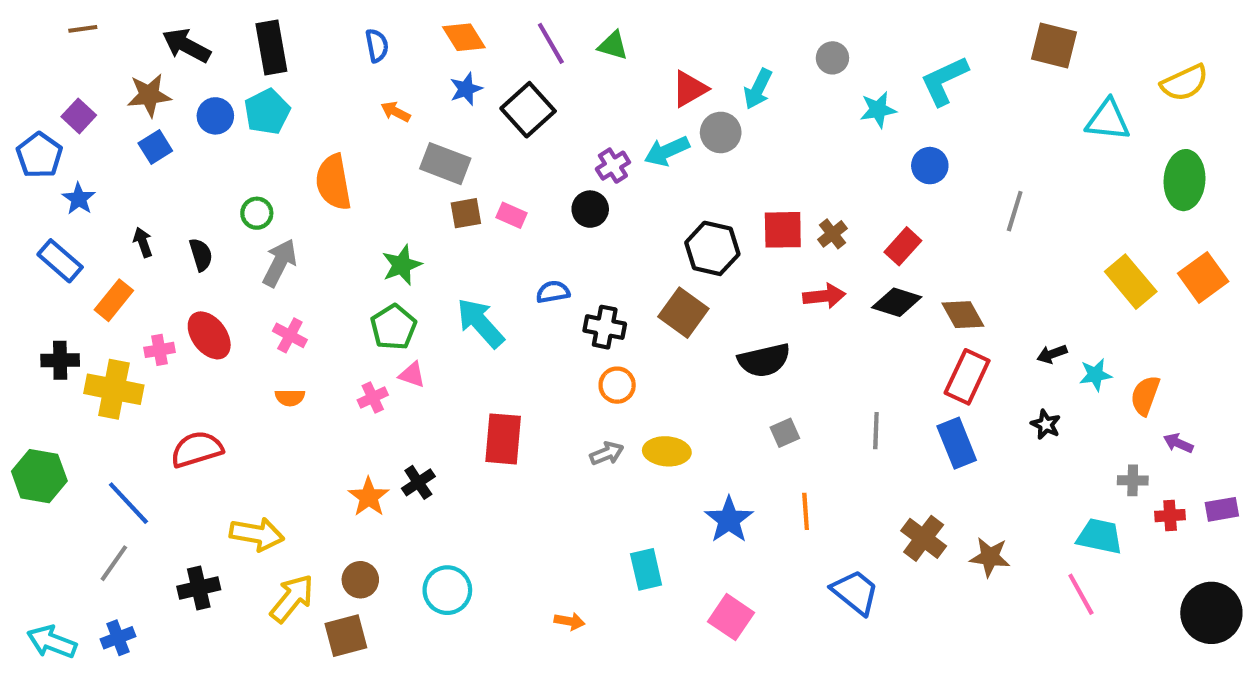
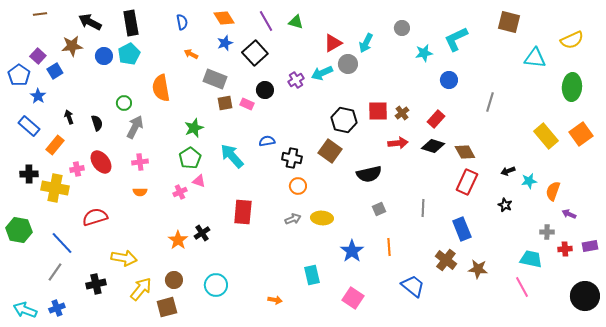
blue square: (155, 147) -> (55, 71), moved
black circle: (590, 209) -> (265, 90), moved
pink cross: (290, 335) -> (140, 162), turned -35
blue rectangle: (957, 443) -> (462, 229), moved

